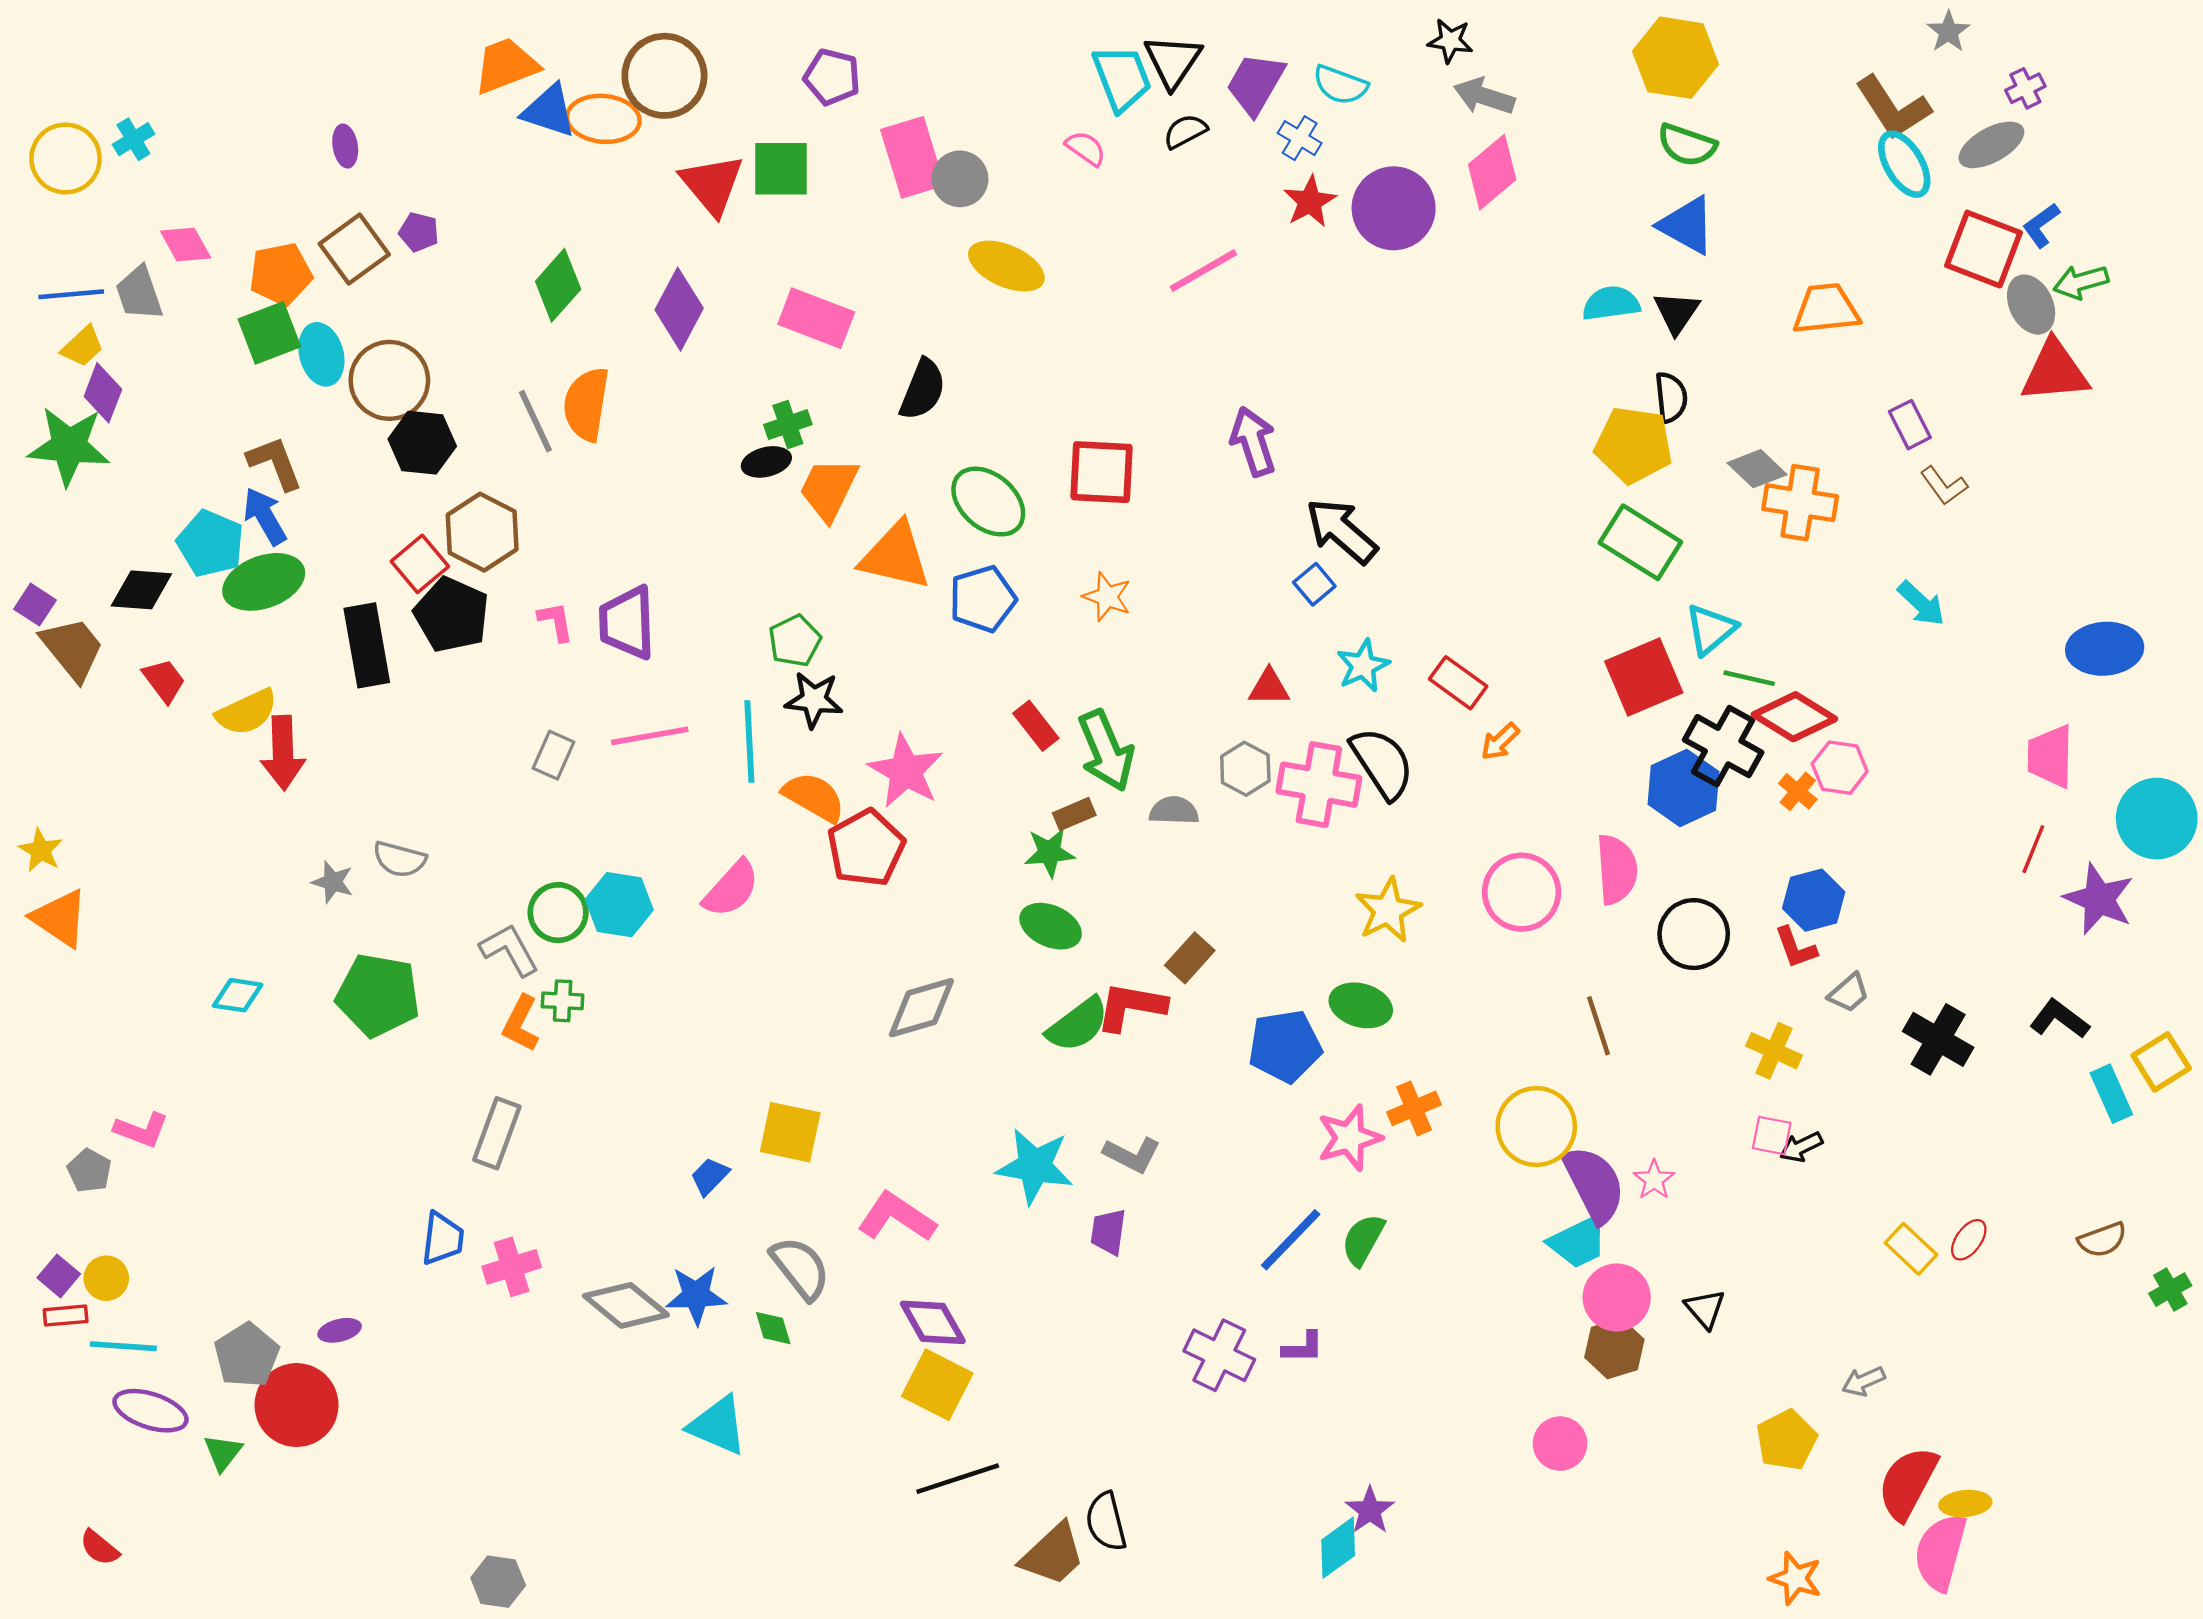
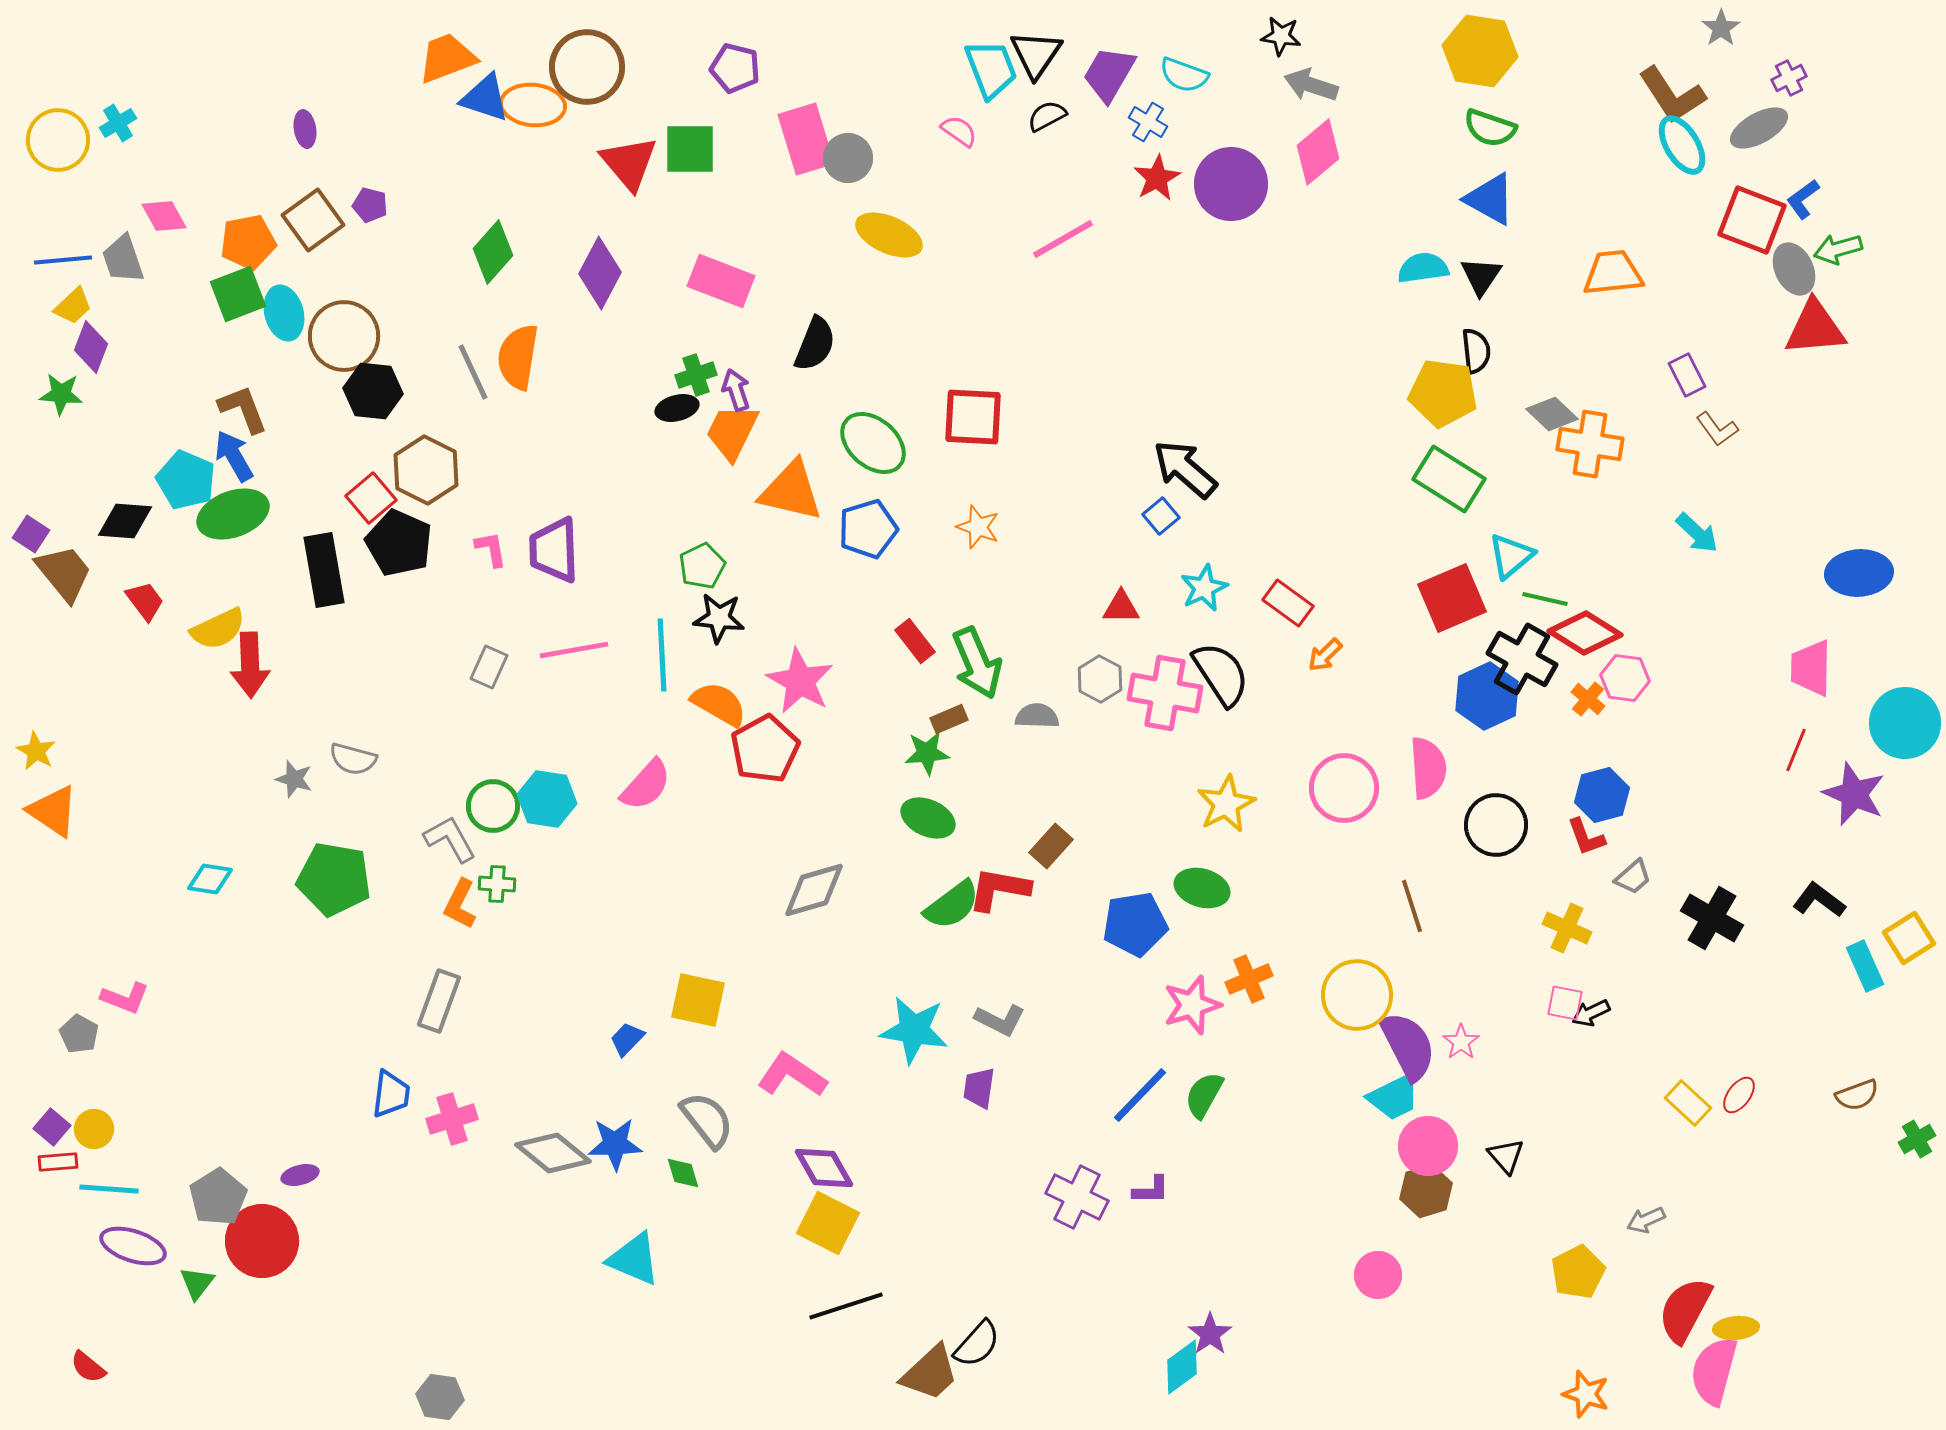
purple arrow: (1253, 442) -> (736, 390), moved, size x0.7
green star: (69, 446) -> (61, 394), size x0.6
black semicircle: (1106, 1522) -> (977, 1344), turned -124

